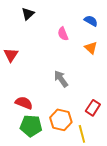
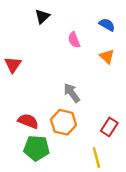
black triangle: (28, 14) -> (42, 16), moved
orange hexagon: (61, 120) -> (63, 122), moved

